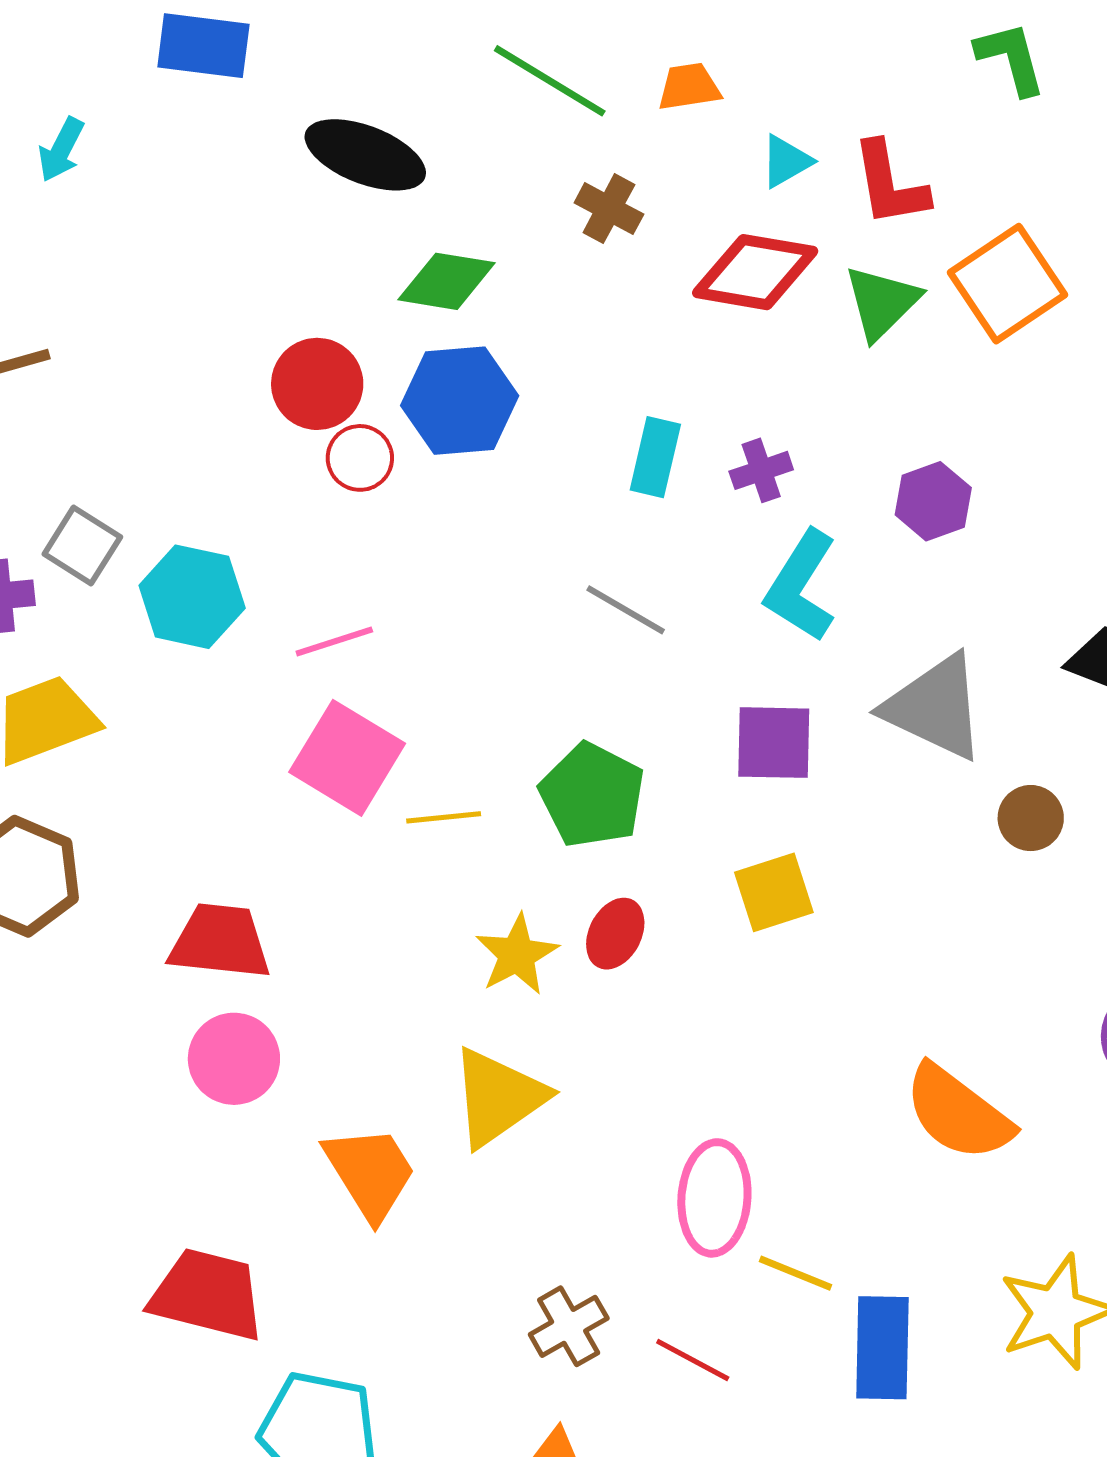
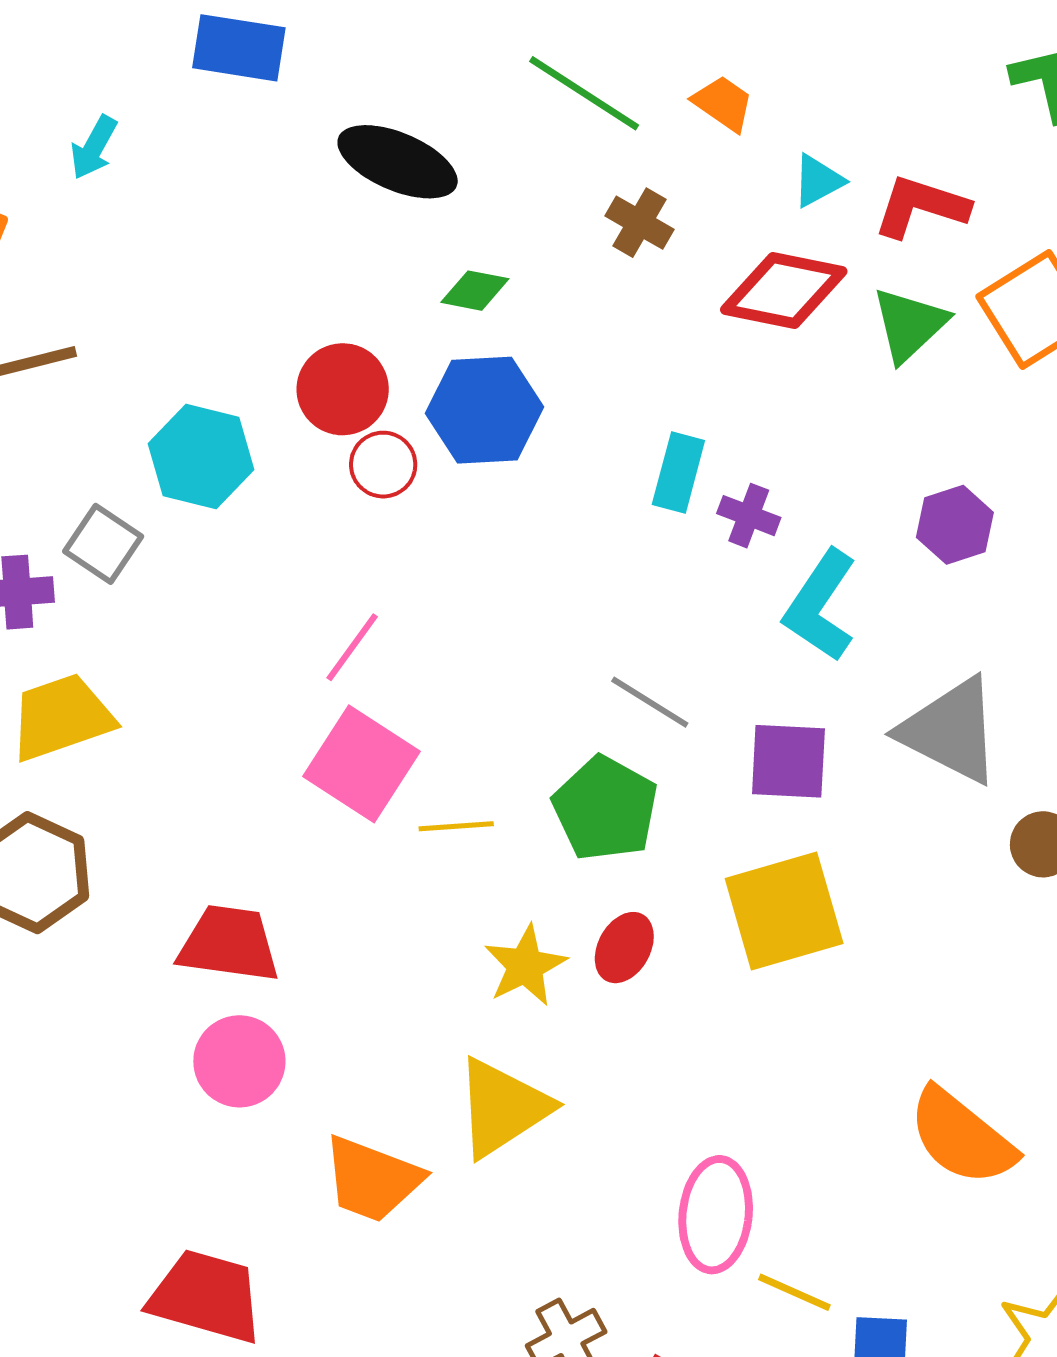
orange trapezoid: (689, 87) -> (723, 103), turned 42
red L-shape: (890, 184) -> (921, 206), turned 116
green diamond: (446, 281) -> (475, 291), size x0.7
purple cross: (761, 470) -> (749, 516), moved, turned 38
cyan hexagon: (192, 597) -> (201, 457), moved
gray line: (626, 610) -> (650, 702), moved
pink line: (334, 641) -> (352, 647), turned -38
yellow square: (774, 892) -> (784, 911), size x1.5
orange trapezoid: (370, 1173) -> (372, 1179), turned 141

